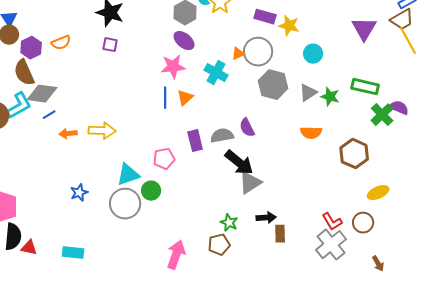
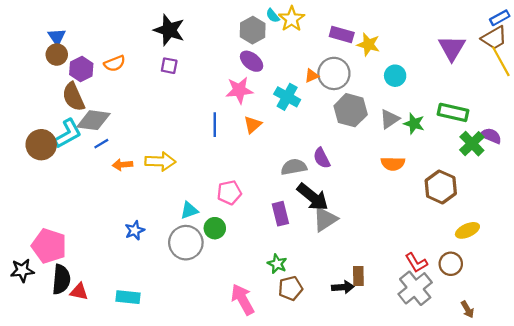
blue line: (165, 98) -> (215, 125), moved
purple rectangle: (195, 141) -> (280, 214), moved
cyan triangle: (128, 175) -> (189, 210), size x0.7
black arrow: (266, 218) -> (343, 287), moved
green star: (229, 223) -> (277, 264), moved
pink arrow: (176, 255) -> (243, 299), turned -48

